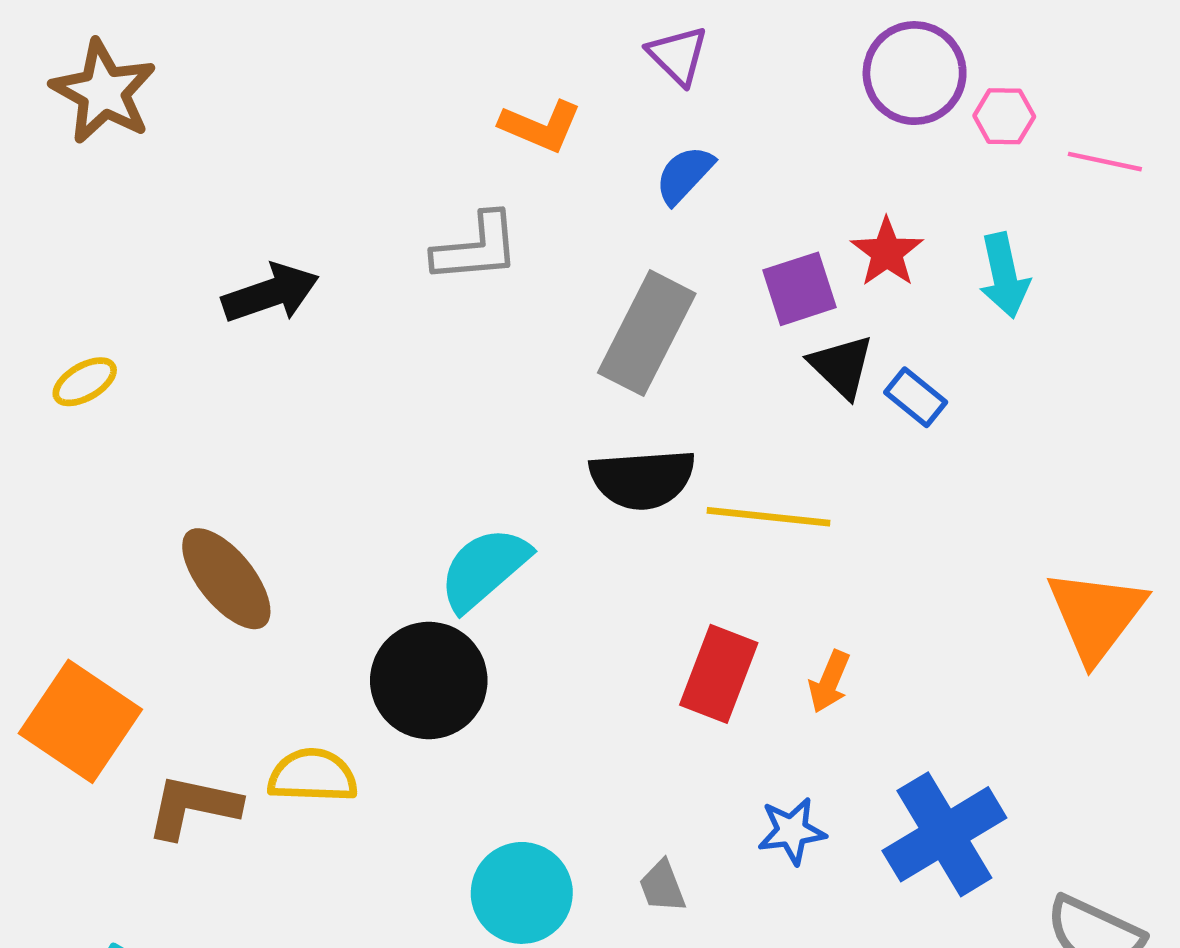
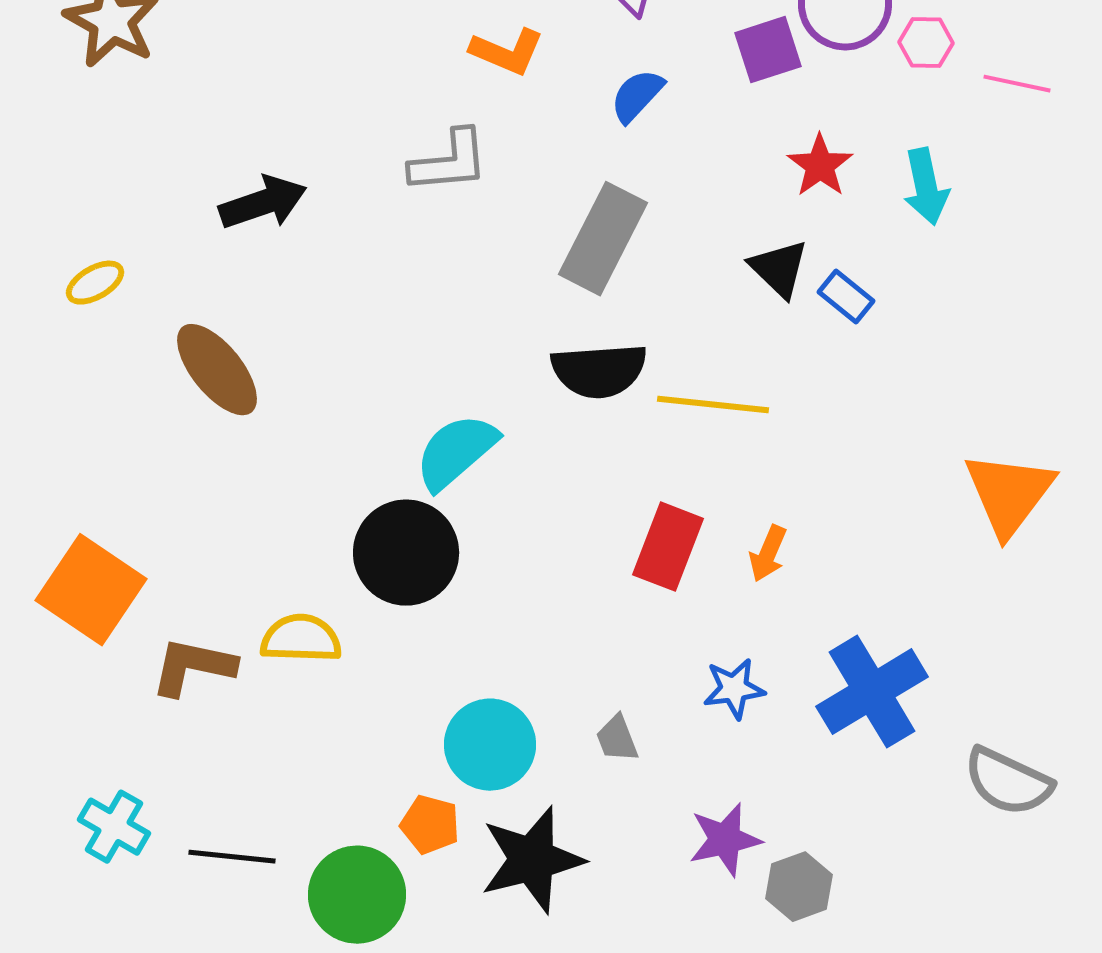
purple square: (799, 289) -> (768, 50), moved
brown ellipse: (226, 579) -> (217, 370), moved

